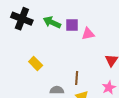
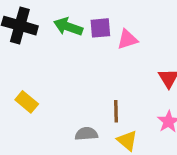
yellow rectangle: (36, 64) -> (27, 102), moved

